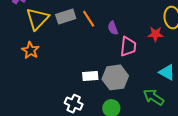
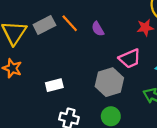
pink trapezoid: (128, 47) -> (130, 59), moved, turned 70
white rectangle: (90, 76) -> (54, 85), moved

